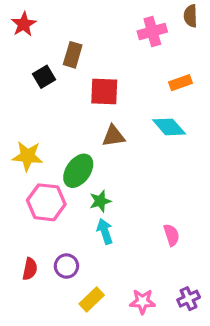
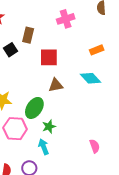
pink cross: (152, 31) -> (66, 19), moved
cyan arrow: (105, 231) -> (44, 147), moved

